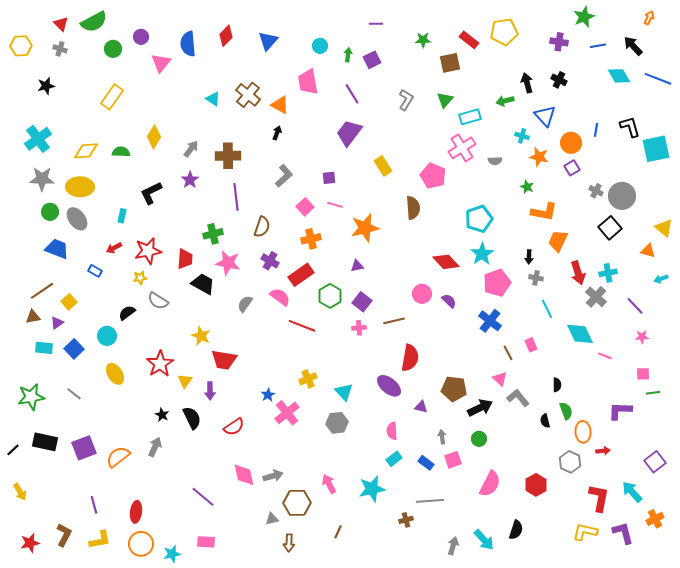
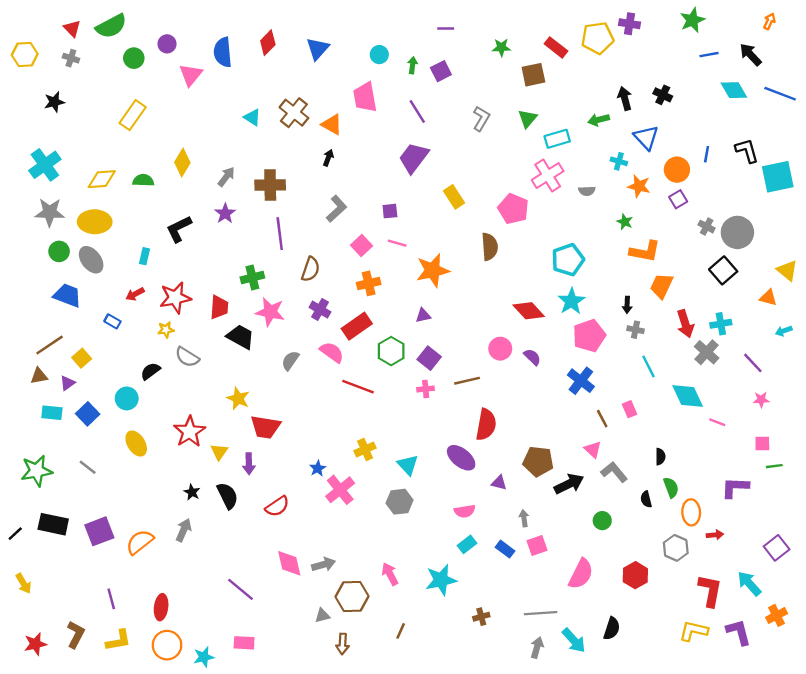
purple cross: (559, 42) -> (630, 24), moved
pink semicircle: (392, 431) -> (465, 511), turned -96
green circle: (479, 439) -> (602, 521), moved
gray line: (430, 501) -> (541, 613), moved

